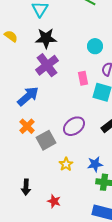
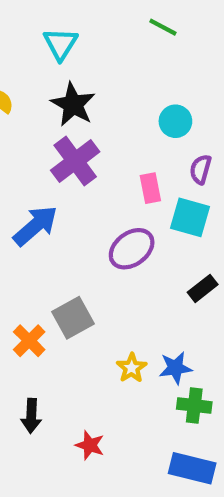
black star: (46, 38) -> (73, 105), turned 30
orange cross: (27, 126) -> (29, 341), moved
purple ellipse: (74, 126) -> (132, 249), moved
yellow star: (66, 164) -> (132, 368), moved

